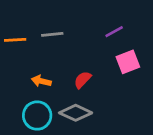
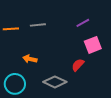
red semicircle: (82, 80) -> (78, 65), moved
cyan circle: (37, 116) -> (15, 84), moved

